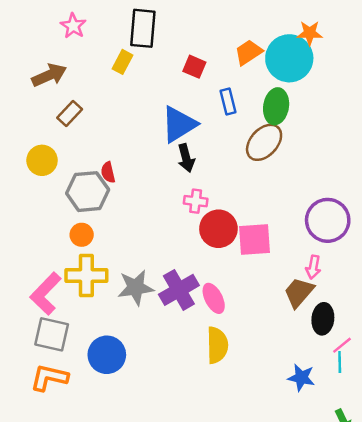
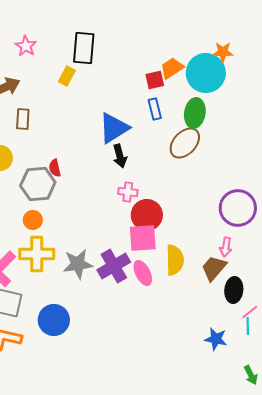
red square: (194, 67) -> (155, 80), moved, turned -36
brown rectangle: (70, 114) -> (23, 119), turned -40
pink square: (254, 240) -> (143, 238), moved
yellow semicircle: (217, 345) -> (175, 260), moved

